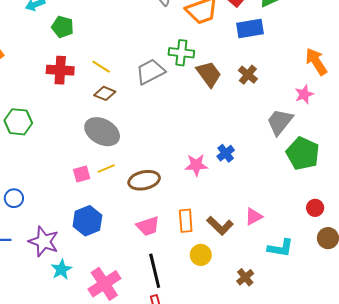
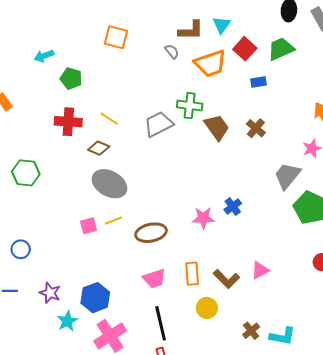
blue rectangle: (250, 28) -> (259, 82), size x0.6
brown diamond: (105, 93) -> (99, 148), moved
blue hexagon: (87, 221) -> (95, 298), moved
purple star: (44, 241) -> (50, 293), size x0.7
cyan L-shape: (280, 248) -> (282, 336), moved

